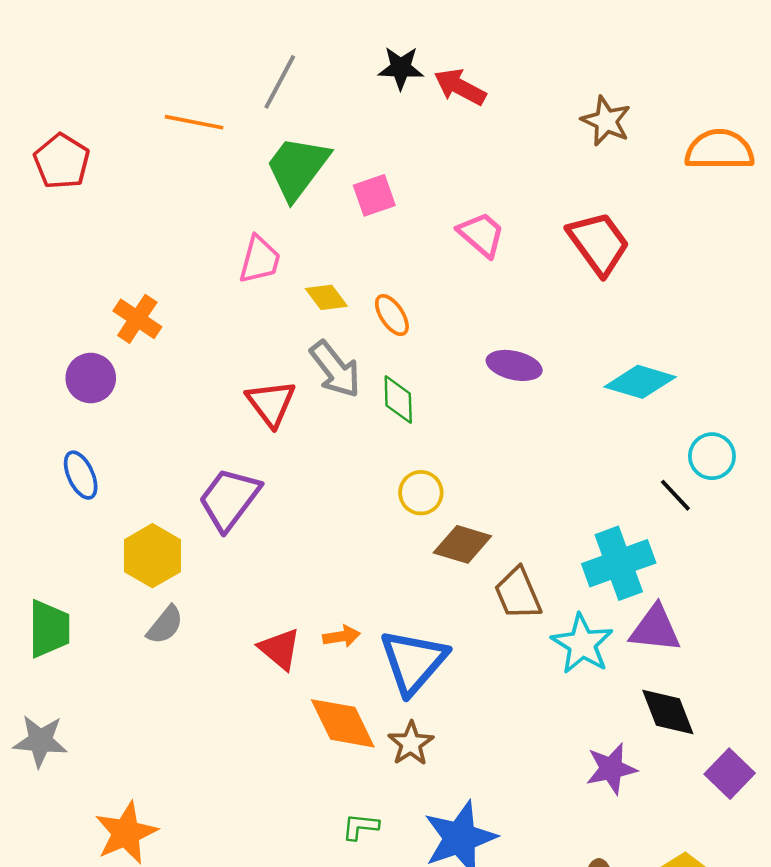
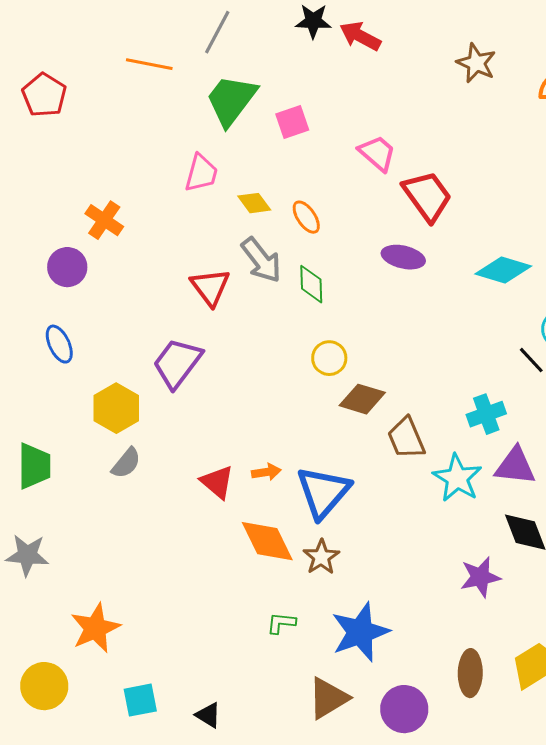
red trapezoid: (599, 243) -> (427, 196), moved
cyan cross: (619, 563) -> (486, 414), size x0.7

